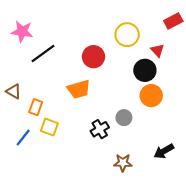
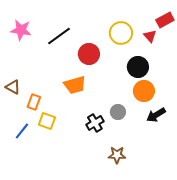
red triangle: (158, 50) -> (150, 36), moved
black line: (43, 54) -> (59, 36), moved
black arrow: (164, 151) -> (156, 115), moved

